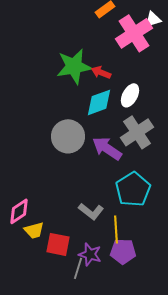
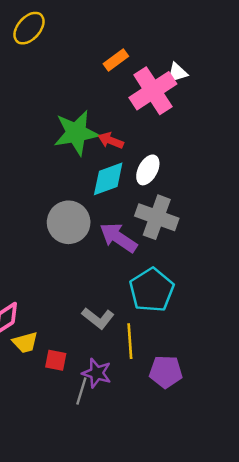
gray cross: (137, 132) -> (157, 217), turned -36
red square: (58, 244) -> (56, 360), size x0.7
purple pentagon: (123, 251) -> (166, 372), moved

